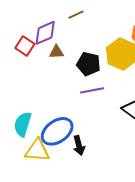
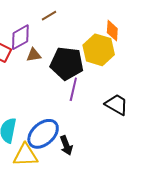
black pentagon: (88, 64) -> (67, 63), size x1.4
purple line: (92, 90) -> (73, 89), turned -60

